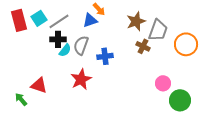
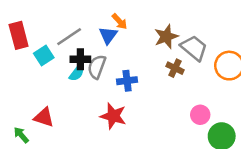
cyan square: (39, 18) -> (44, 55), moved
blue triangle: (90, 20) -> (108, 35), turned -35
gray trapezoid: (158, 30) -> (194, 48), turned -70
black cross: (58, 39) -> (80, 59), moved
red star: (81, 79) -> (113, 116), moved, turned -30

